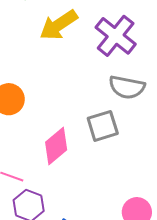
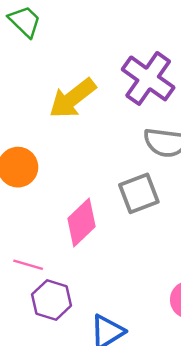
yellow arrow: (59, 25) -> (72, 98), moved

